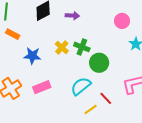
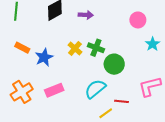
orange rectangle: (13, 34) -> (22, 48), moved
blue star: (32, 56) -> (44, 57), turned -30
red line: (106, 98) -> (122, 101), turned -40

